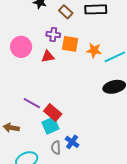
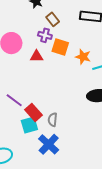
brown rectangle: (66, 12) -> (53, 19), moved
blue cross: (72, 142) -> (49, 144), size x1.5
gray semicircle: (56, 148) -> (53, 120), moved

